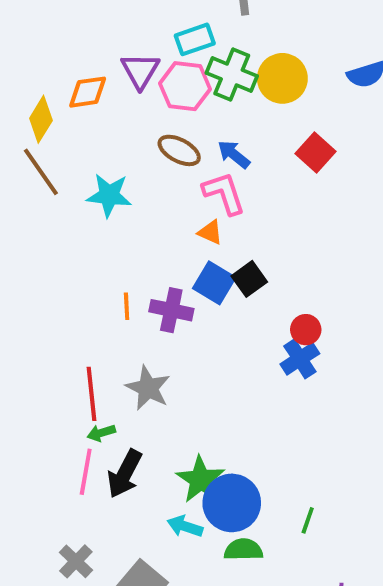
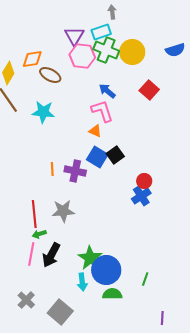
cyan rectangle: (195, 39) -> (101, 32), moved
purple triangle: (140, 71) -> (74, 36), moved
brown ellipse: (179, 150) -> (50, 75), moved
gray star: (148, 388) -> (63, 211), turned -30
cyan arrow: (185, 526) -> (82, 282), turned -114

